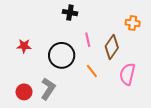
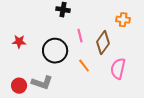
gray L-shape: (48, 89) -> (42, 83), turned 75

